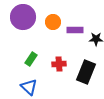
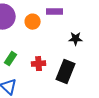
purple rectangle: (75, 30) -> (55, 12), moved

